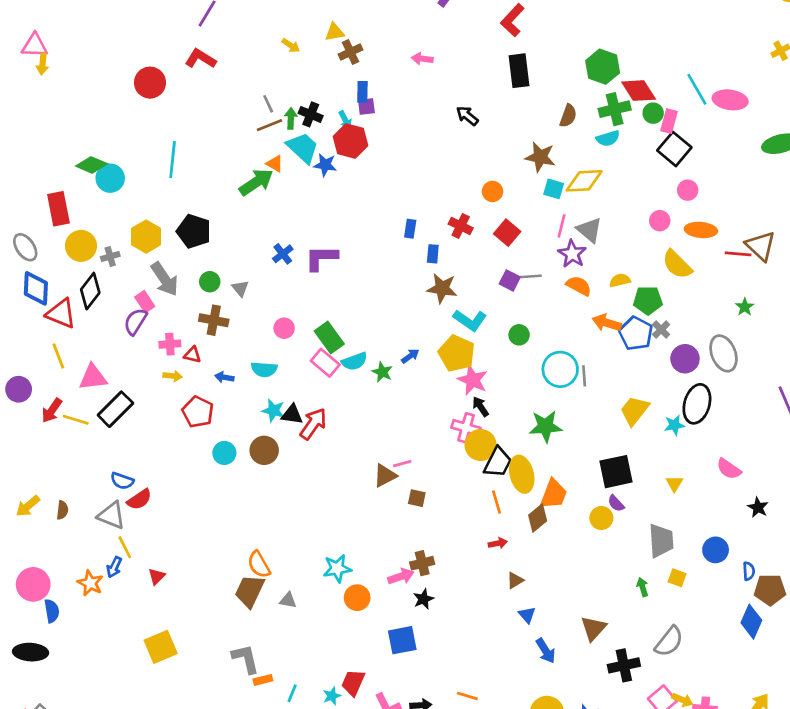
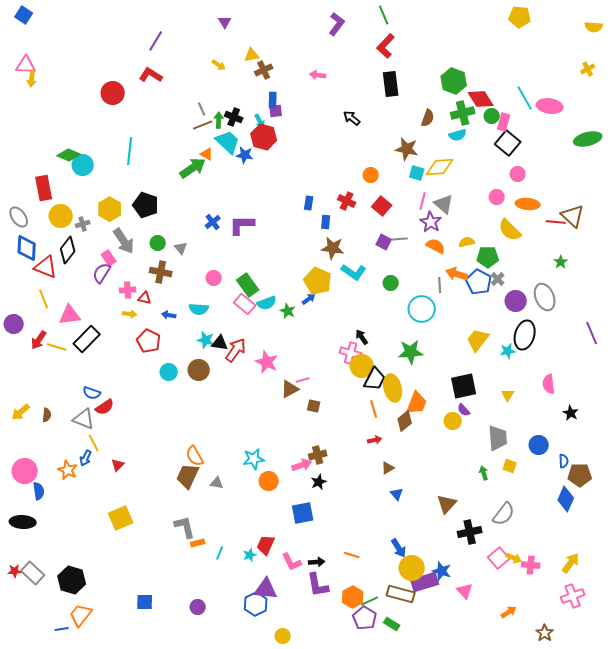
yellow pentagon: (457, 353) -> (318, 281), moved
gray line: (584, 376) -> (440, 285), moved
pink star: (473, 380) -> (267, 362), moved
pink semicircle: (729, 469) -> (549, 384), turned 48
blue arrow: (546, 651) -> (399, 548), moved

